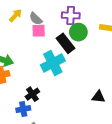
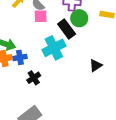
black triangle: (98, 97) -> (96, 65), moved, turned -40
blue cross: (23, 109) -> (20, 57), moved

